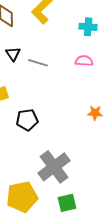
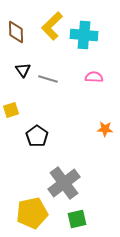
cyan cross: (88, 27) -> (84, 35), moved, size x1.5
black pentagon: (27, 120) -> (37, 136), turned -30

